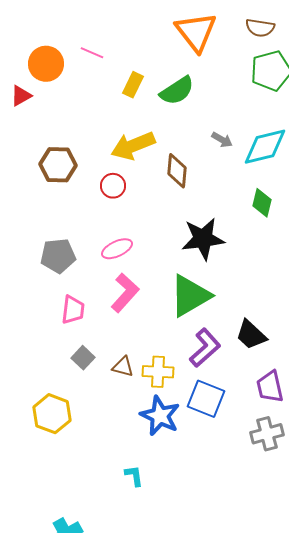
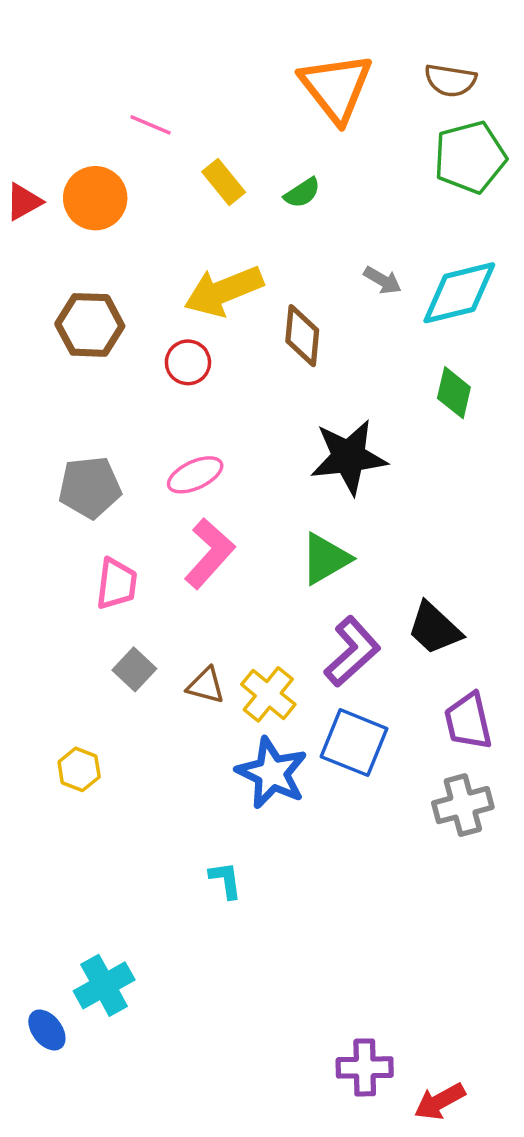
orange circle: (46, 64) -> (95, 198), moved
yellow rectangle: (133, 85) -> (224, 182), turned -65
green semicircle: (177, 91) -> (302, 193), size x0.6
green triangle: (190, 296) -> (325, 559), size x0.7
yellow cross: (158, 372) -> (268, 694), turned 36
yellow hexagon: (52, 414) -> (79, 769), size x0.6

